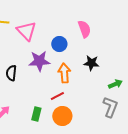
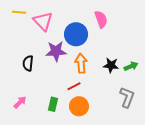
blue circle: (59, 44) -> (76, 34), size x1.5
black star: (91, 63) -> (111, 65), moved
green arrow: (115, 84) -> (131, 66), moved

